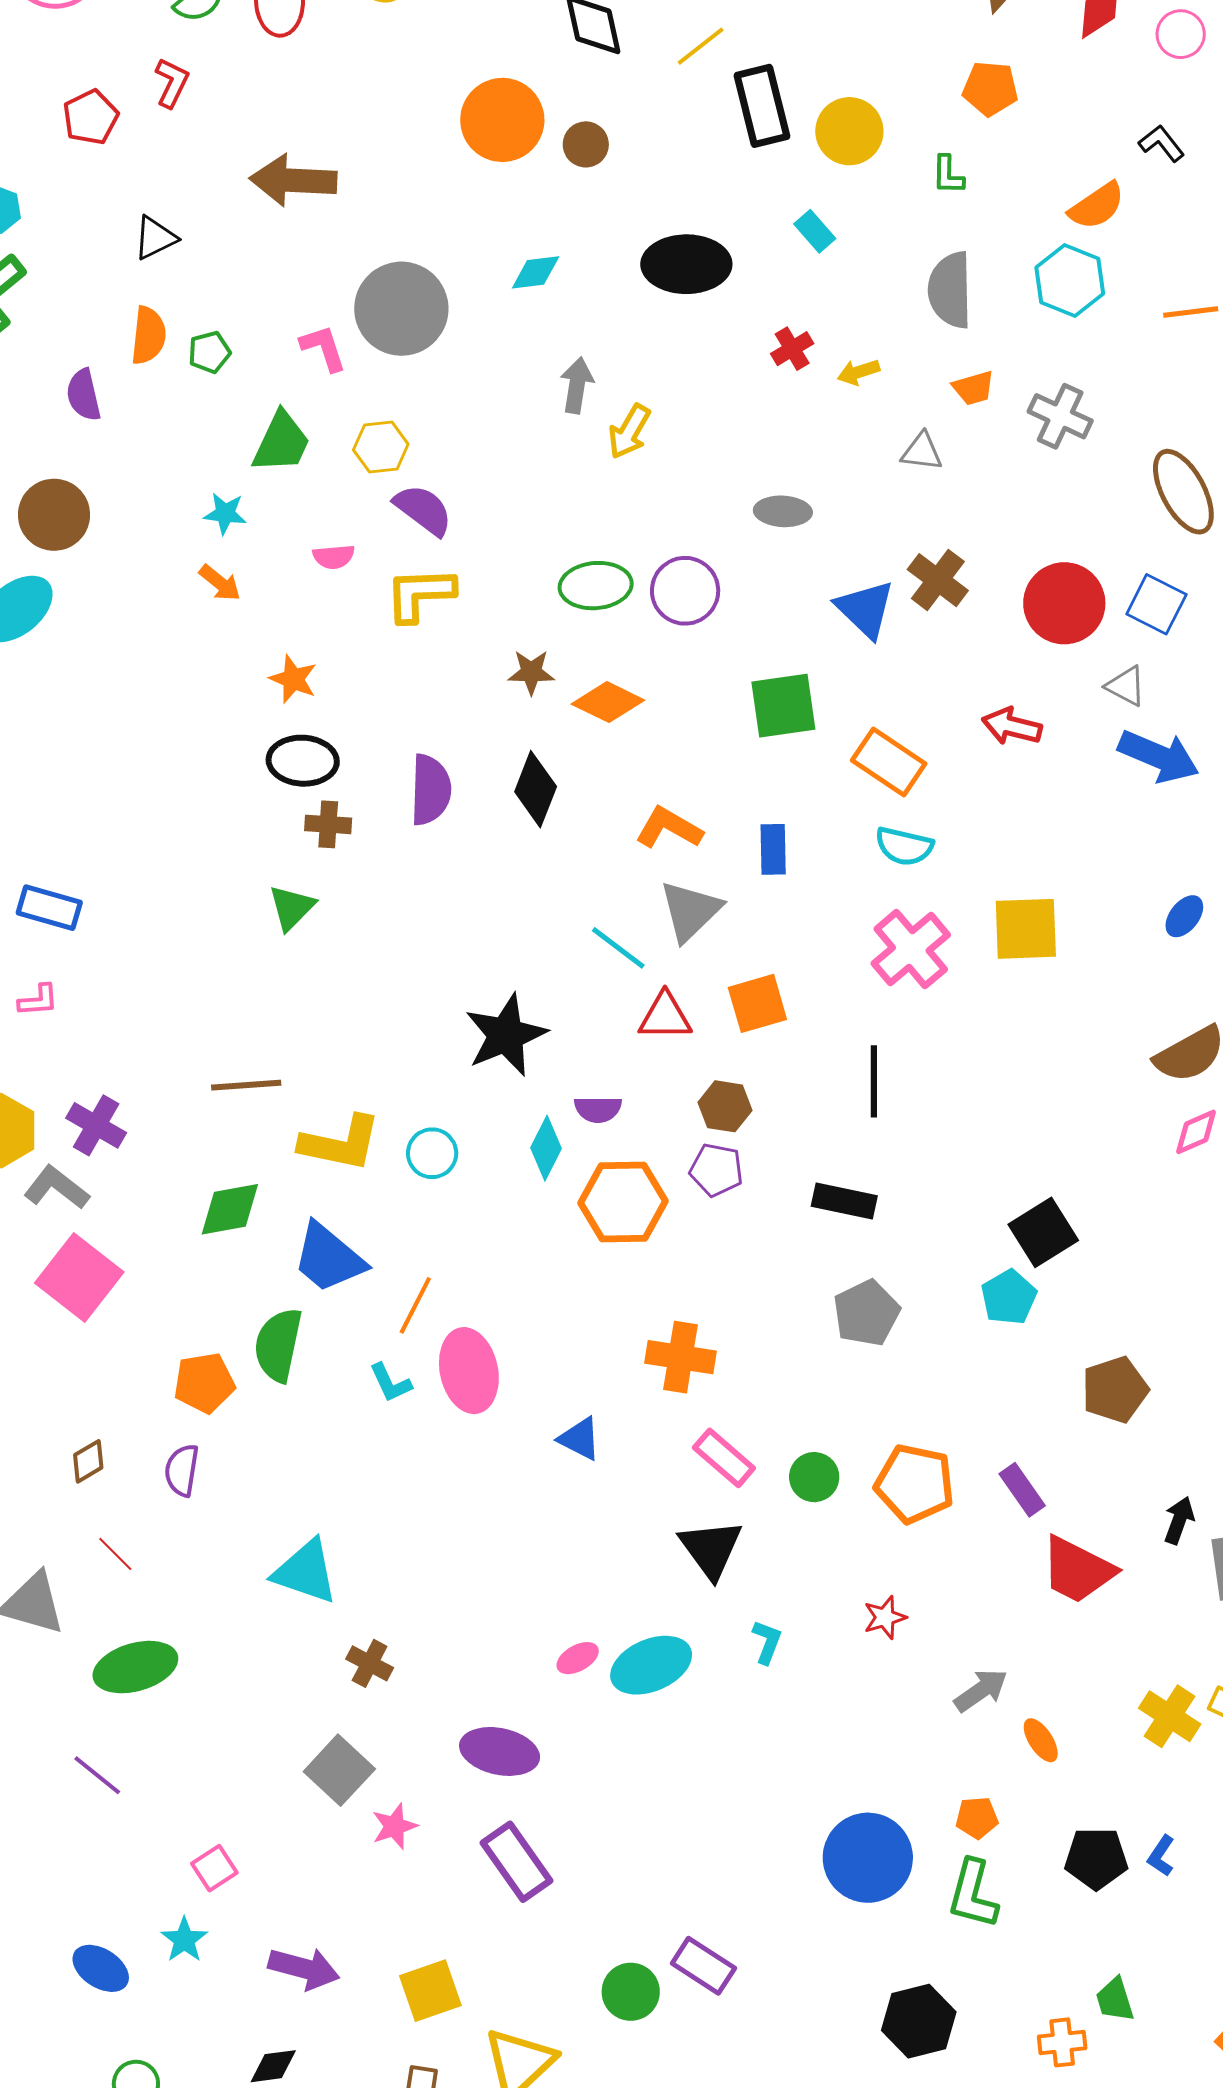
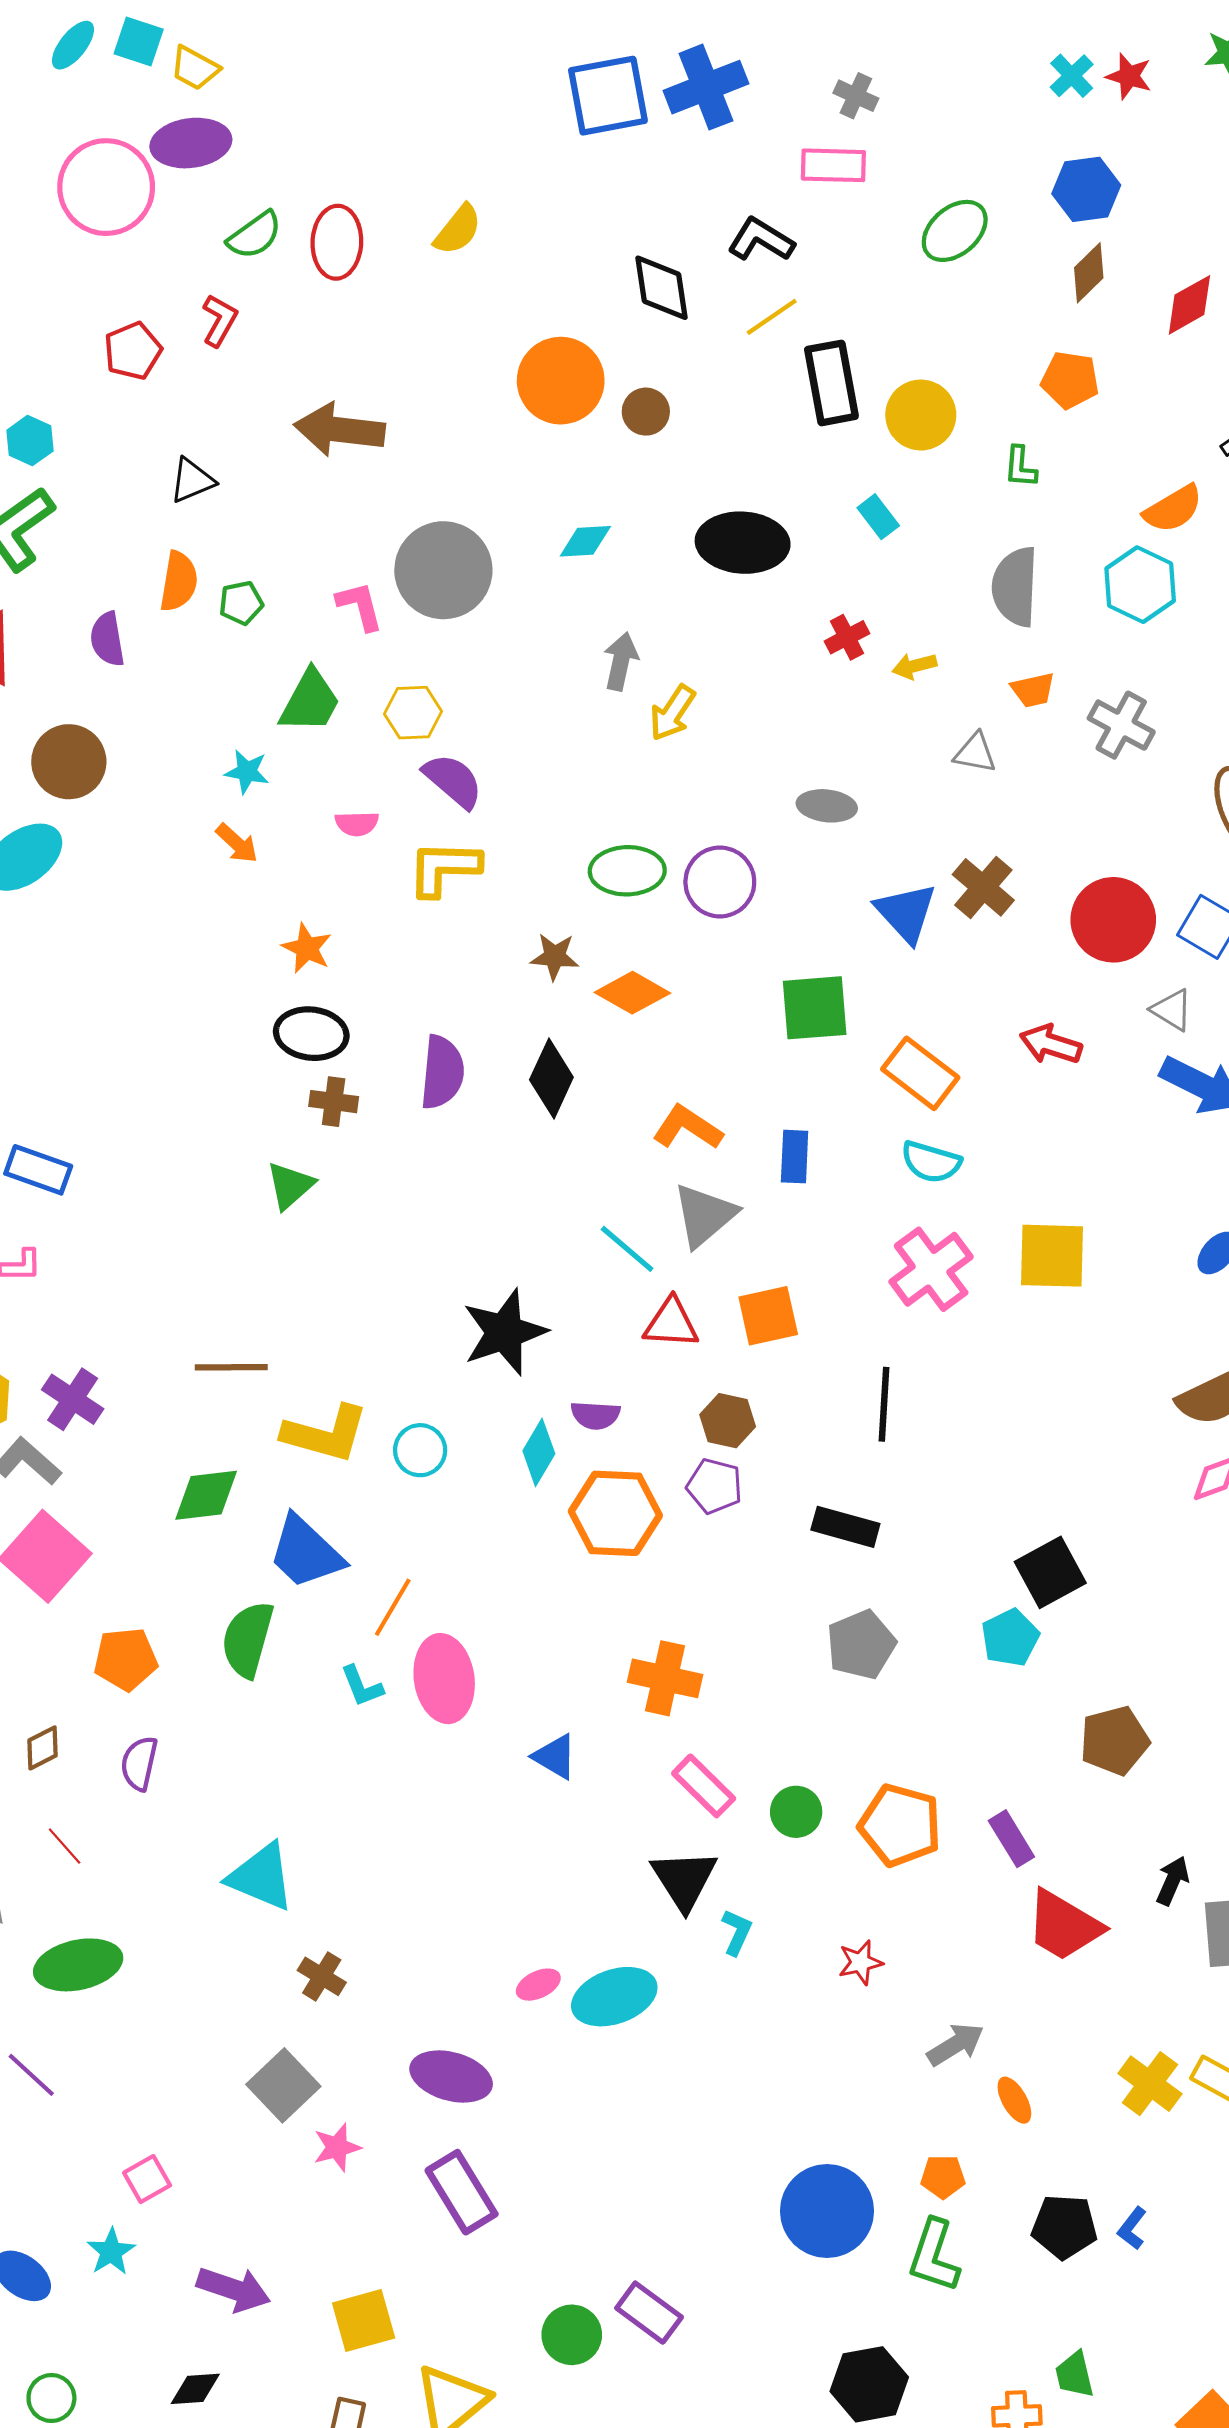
orange pentagon: (204, 1383) -> (126, 1659), moved
cyan L-shape: (767, 1642) -> (737, 1932), moved

